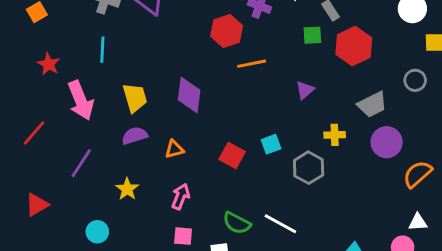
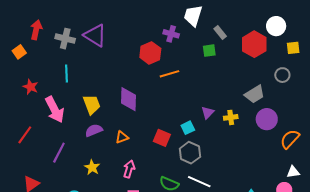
red hexagon: (354, 46) -> (254, 44), moved
purple triangle: (305, 90) -> (208, 113), moved
gray hexagon: (309, 168) -> (190, 153), moved

